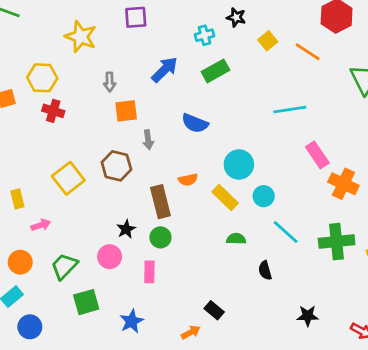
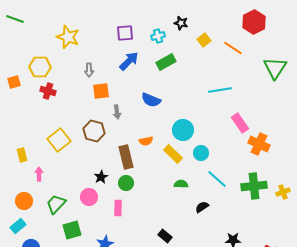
purple square: (136, 17) -> (125, 33), moved
pink arrow: (41, 225) -> (39, 174), turned -72
black semicircle: (265, 270) -> (202, 207), turned 72

